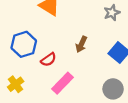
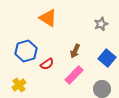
pink rectangle: (63, 83) -> (74, 75), moved

